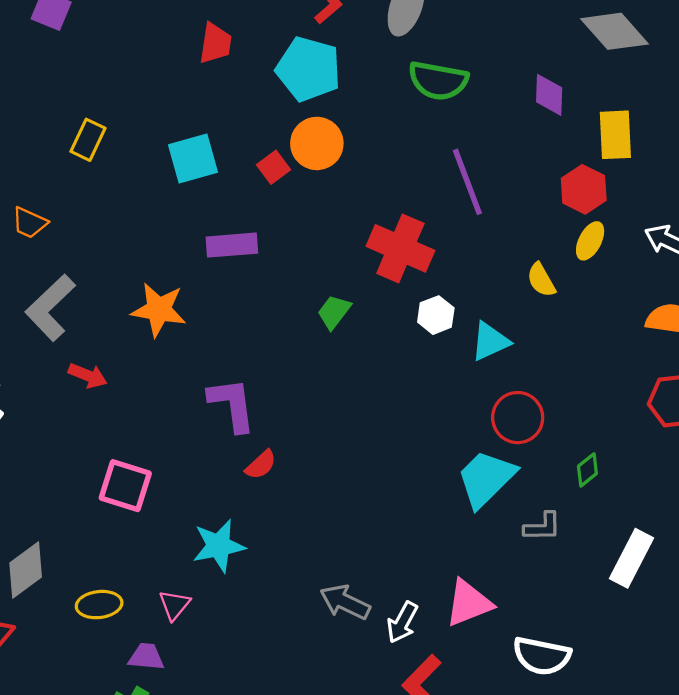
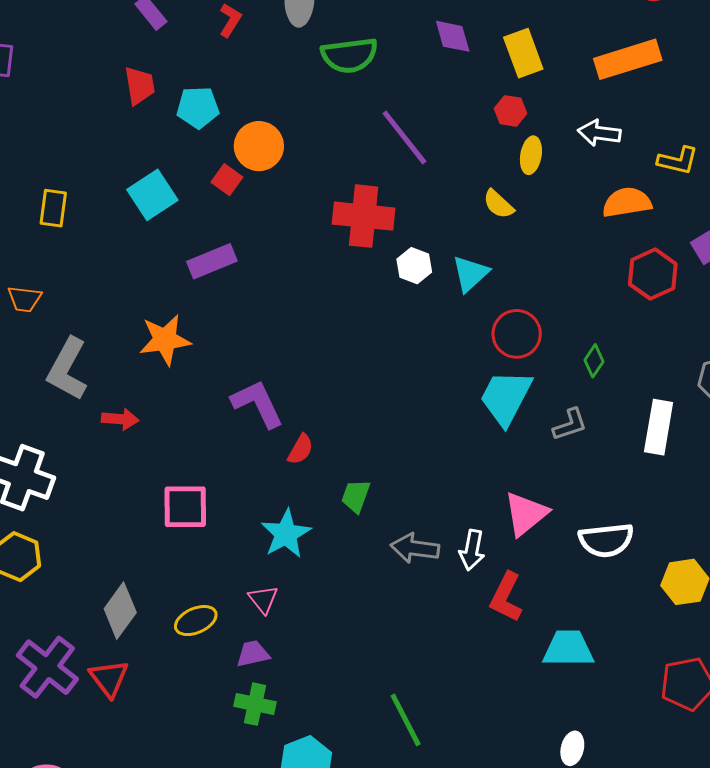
cyan pentagon: (308, 69) -> (198, 107), moved, size x0.7
red hexagon: (584, 189) -> (511, 111), size x0.7
green trapezoid: (334, 312) -> (356, 496), moved

